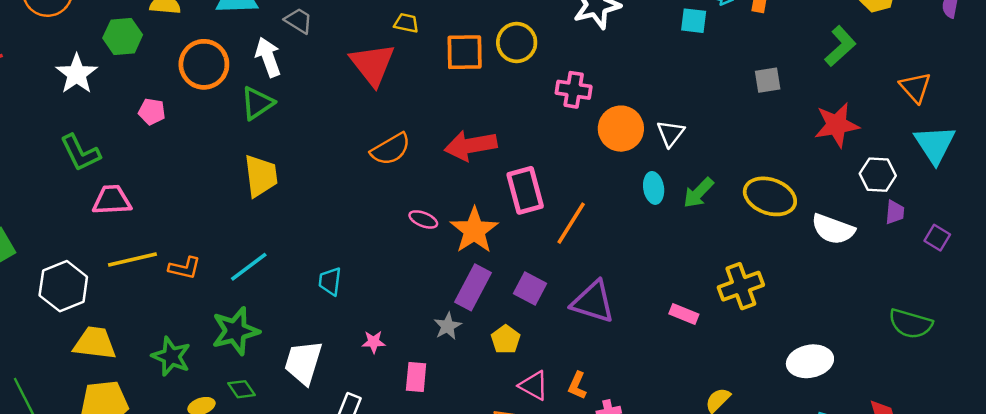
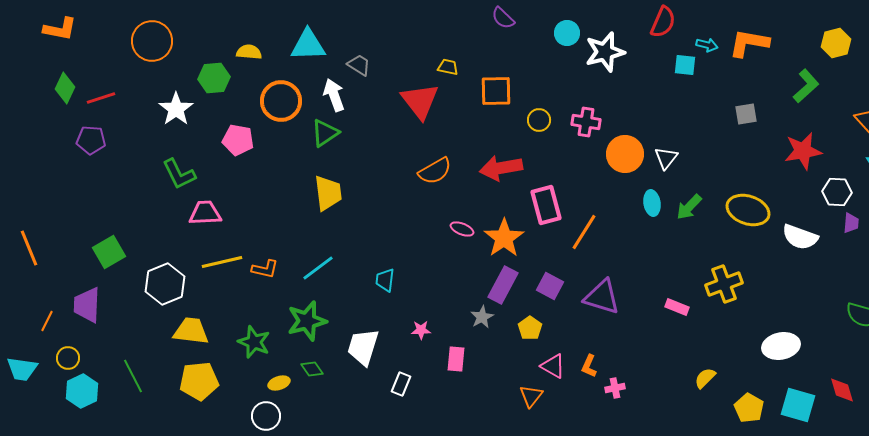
yellow circle: (517, 42) -> (539, 120), moved, size x0.7
pink pentagon: (152, 112) -> (238, 140), size x1.4

